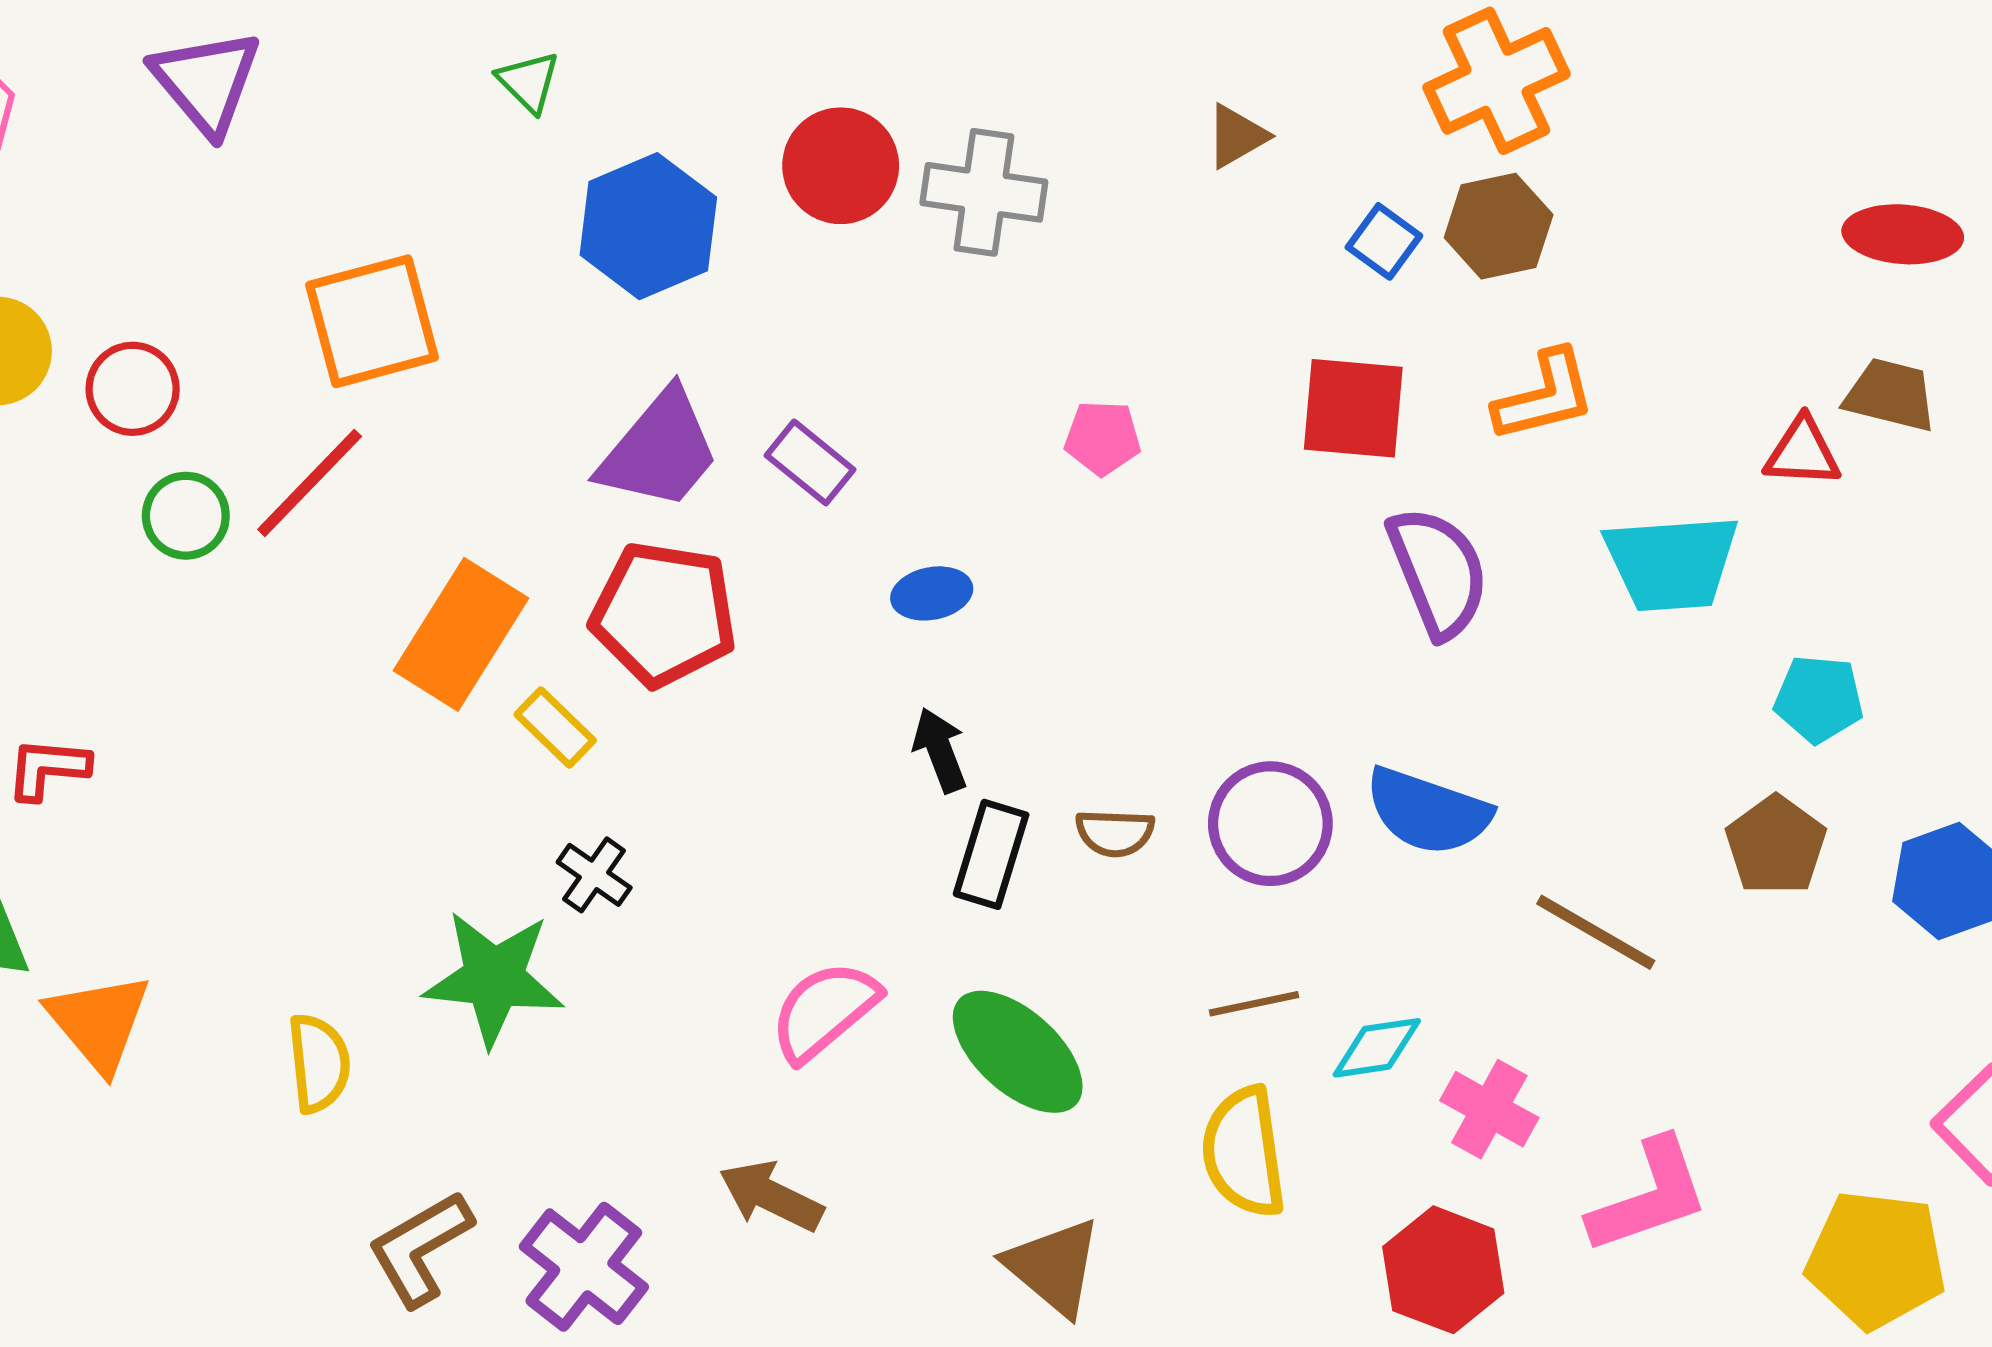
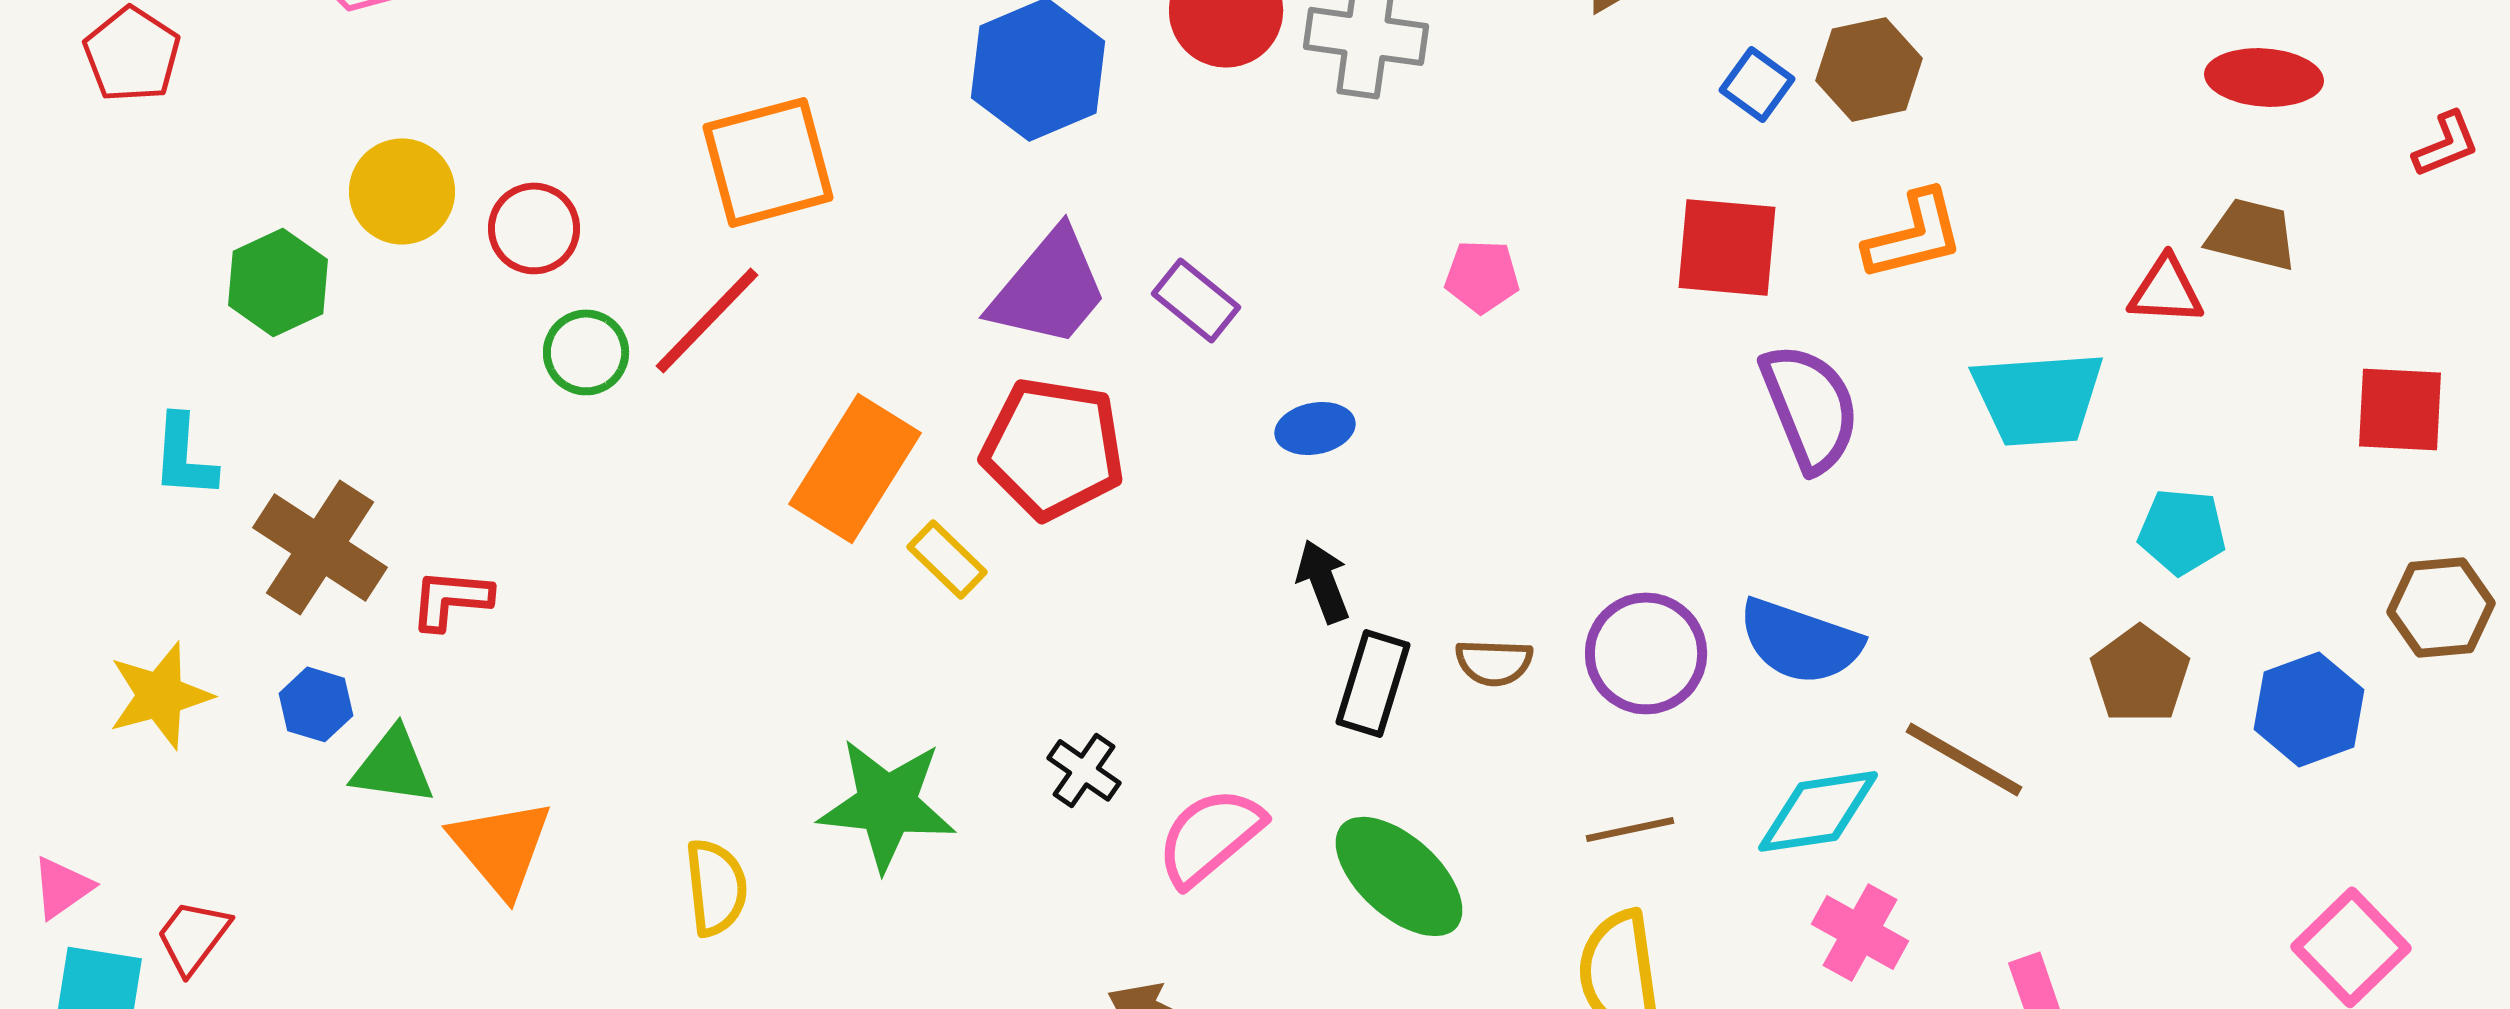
black cross: (594, 875) -> (1084, 770), moved
cyan diamond: (1377, 1048) -> (1818, 811), moved, size x1.4

